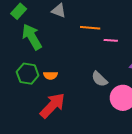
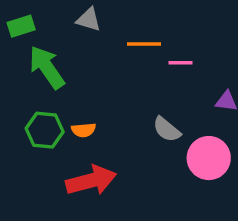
green rectangle: (19, 11) -> (21, 26), turned 35
red arrow: (53, 105) -> (91, 181), turned 36

